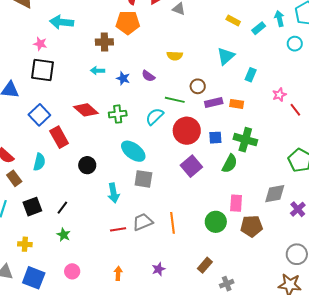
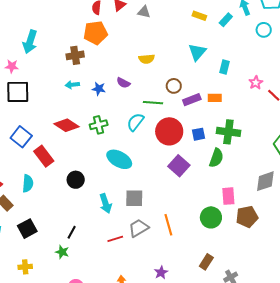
cyan arrow: (62, 22) -> (30, 42), turned -70
gray square: (143, 179) -> (134, 198), moved
black line: (62, 208) -> (72, 232), moved

